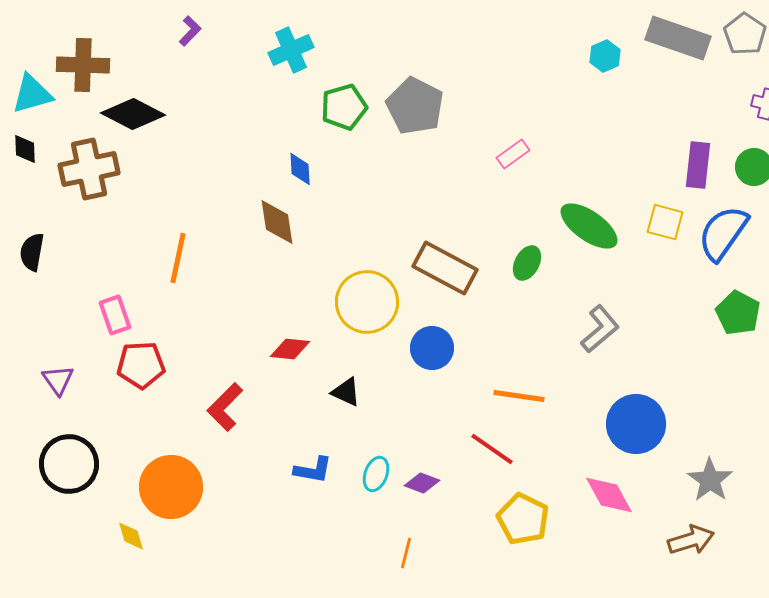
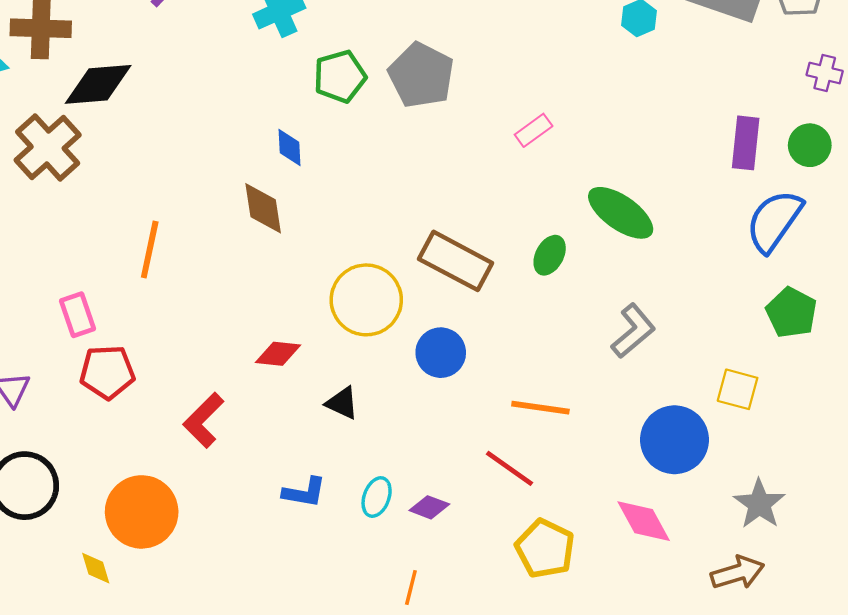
black diamond: (133, 114) -> (98, 84), turned -32
brown cross: (89, 169) -> (48, 147), turned -30
yellow square: (665, 222) -> (738, 389), moved

